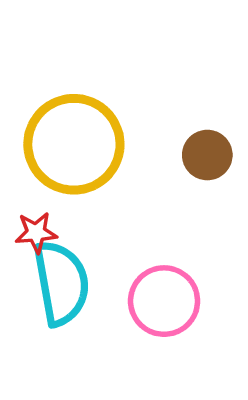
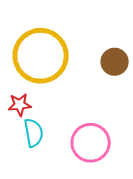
cyan semicircle: (61, 283) -> (34, 133), size x0.6

